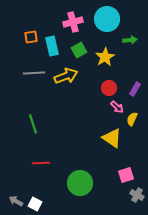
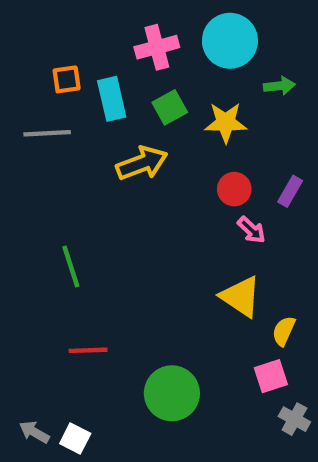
yellow star: (105, 57) -> (226, 122), turned 30
gray line: (34, 73) -> (47, 133), moved
yellow semicircle: (132, 119) -> (284, 331), moved

